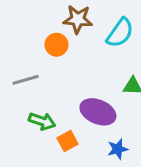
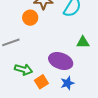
blue star: (118, 149) -> (67, 83), moved

